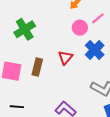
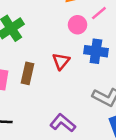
blue cross: (95, 50) -> (96, 51), turned -36

